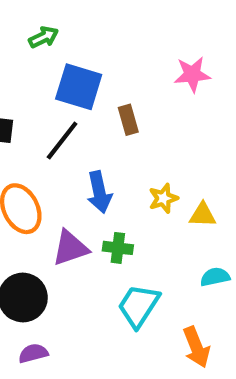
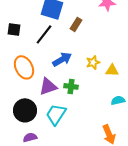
brown rectangle: (128, 120) -> (76, 24), turned 48
blue arrow: (99, 192) -> (62, 59), turned -108
cyan trapezoid: (139, 306) -> (56, 114), moved

